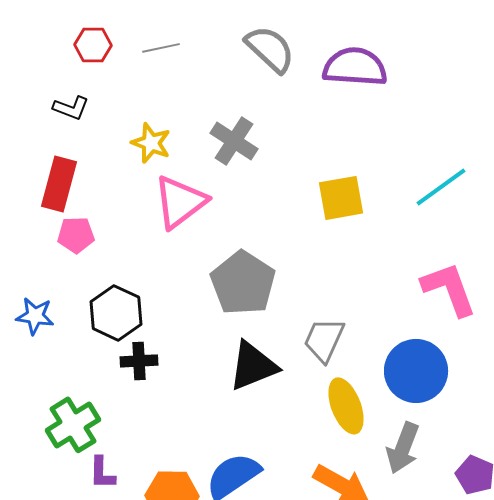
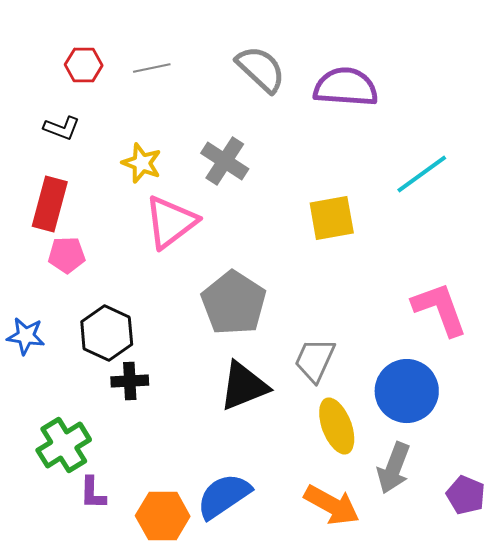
cyan line: (441, 187) -> (422, 174), moved

